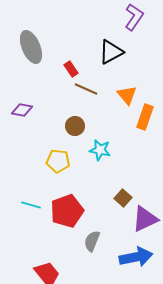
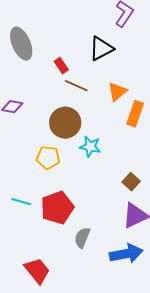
orange triangle: (127, 95) -> (117, 92), turned 30
brown circle: (75, 126) -> (65, 123), size x1.6
brown square: (123, 198) -> (131, 182), moved

